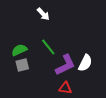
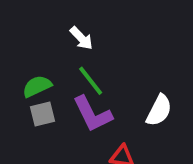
white arrow: (43, 14) -> (81, 38), moved
purple L-shape: (65, 65) -> (93, 114), moved, turned 90

